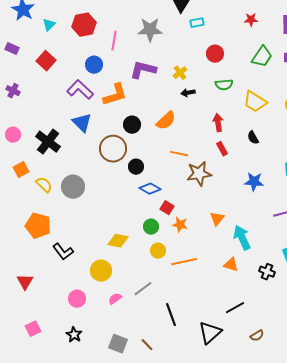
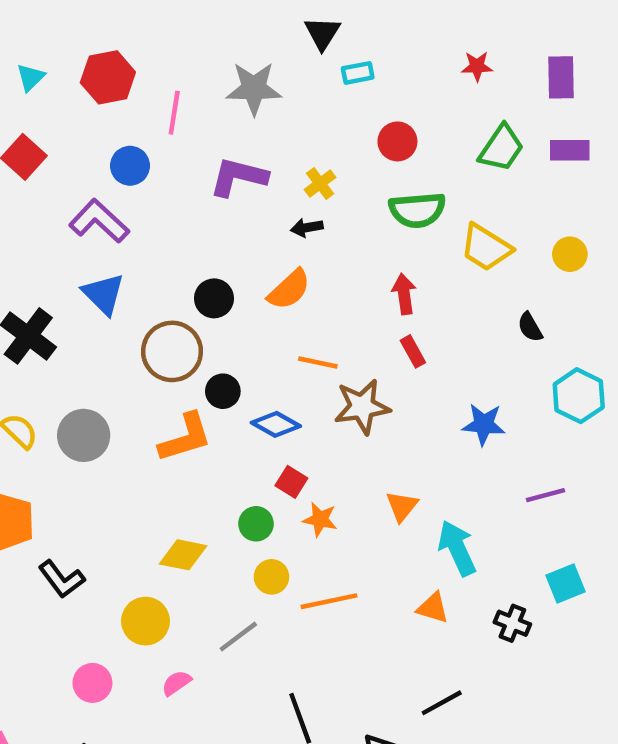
green semicircle: (224, 85) -> (417, 210), size x1.4
black arrow: (188, 93) -> (307, 228), moved
orange L-shape: (115, 95) -> (185, 438), moved
black semicircle: (253, 138) -> (530, 327), moved
blue diamond: (150, 189) -> (276, 424), moved
gray line: (143, 289) -> (238, 637), moved

